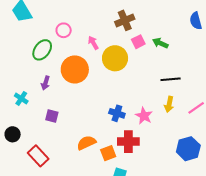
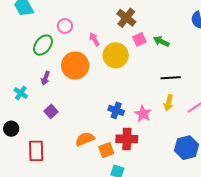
brown cross: (125, 20) -> (126, 18), turned -30
purple square: (52, 116) -> (51, 111), turned 32
red rectangle: (38, 156) -> (36, 151), turned 40

